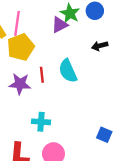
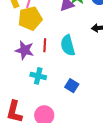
cyan cross: (41, 122) -> (38, 76), moved
blue square: (104, 135) -> (72, 86), moved

